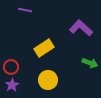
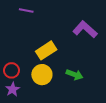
green arrow: (90, 63) -> (75, 75), moved
yellow circle: (48, 80) -> (42, 75), moved

